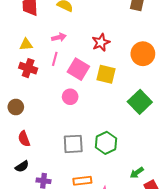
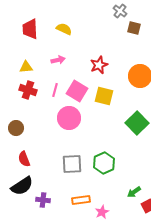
pink line: (55, 59) -> (55, 90), moved
pink circle: (70, 97) -> (69, 118), size x1.5
black semicircle: (22, 166) -> (22, 186), size x1.6

